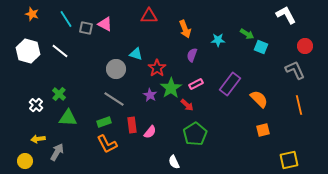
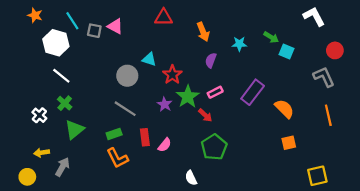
white hexagon: (28, 51) -> (56, 43), moved
white line: (60, 51) -> (61, 76), moved
green triangle: (68, 118) -> (75, 130), turned -42

